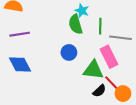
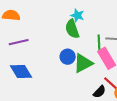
green line: (100, 26) -> (99, 43), moved
green triangle: (93, 70) -> (83, 63), moved, turned -30

